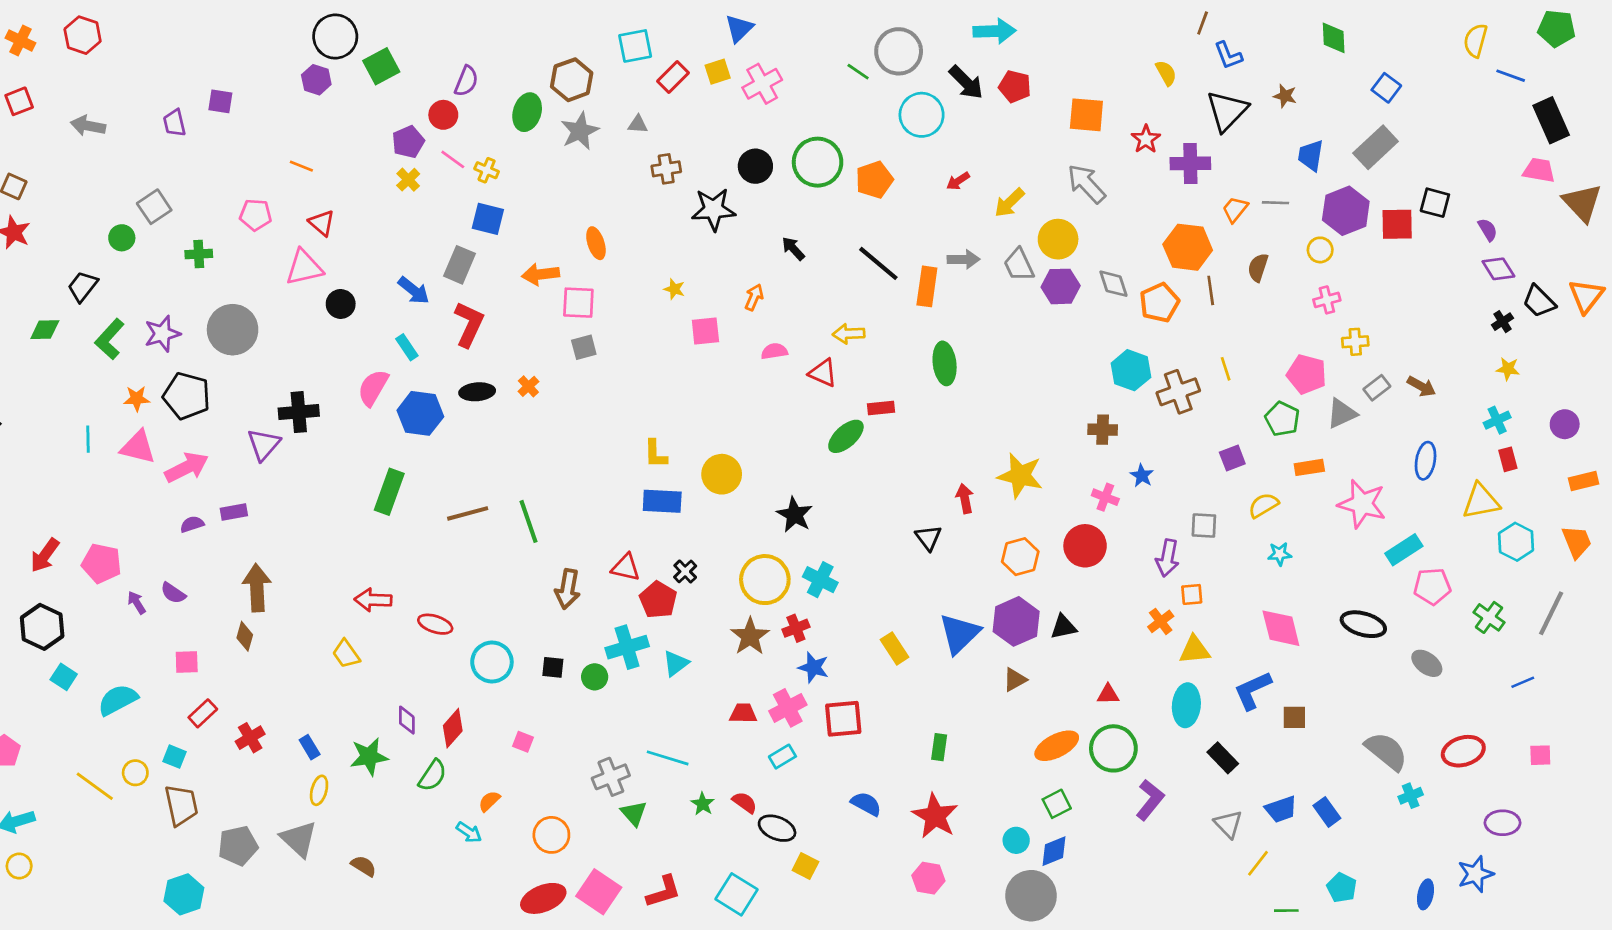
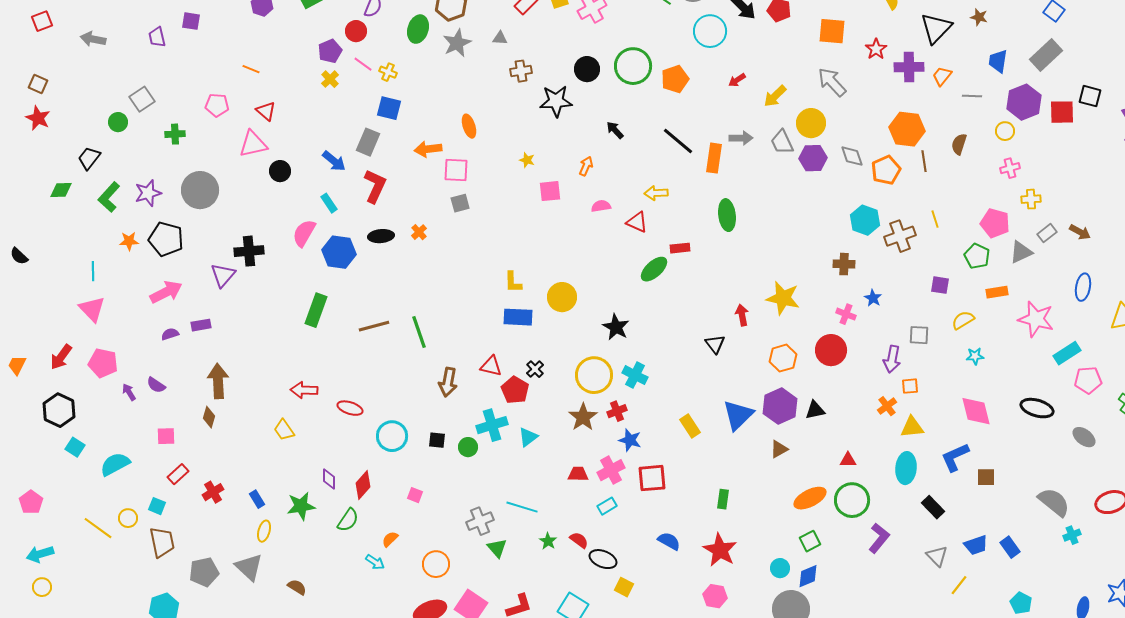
orange trapezoid: (1235, 209) -> (942, 76), moved
pink triangle: (138, 447) -> (92, 309), moved, turned 32
purple square: (1232, 458) -> (940, 285), turned 30

